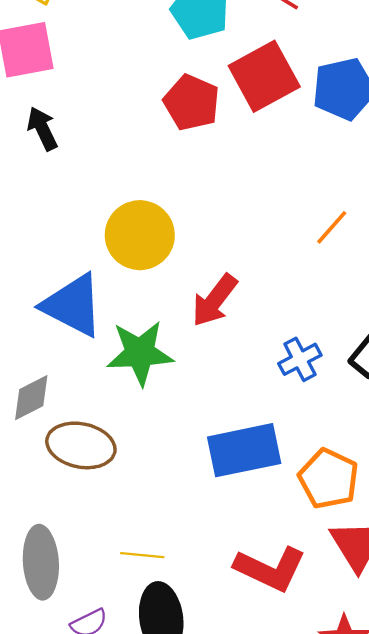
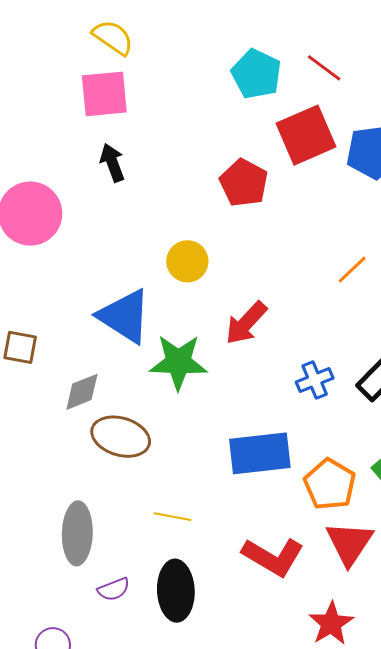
red pentagon: (192, 102) -> (244, 183), moved
yellow circle: (140, 235) -> (187, 261), size x0.7
yellow line: (142, 555) -> (172, 517), moved

